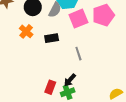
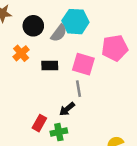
pink square: (78, 19) -> (83, 64), moved, turned 30
black arrow: (70, 80) -> (67, 109), moved

